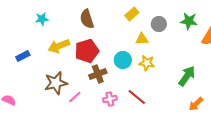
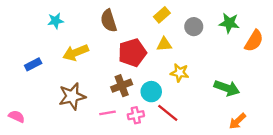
yellow triangle: (142, 39) -> (164, 44), moved
red pentagon: (87, 51) -> (132, 53), moved
cyan circle: (123, 60) -> (151, 92), moved
green arrow: (187, 76) -> (227, 88), turned 75
pink line: (75, 97) -> (108, 113), moved, turned 32

